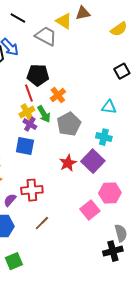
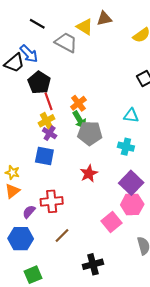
black pentagon: (38, 75) -> (39, 83), moved, turned 30
green arrow: (44, 114) -> (80, 120), moved
gray pentagon: (69, 124) -> (90, 133), turned 30
purple square: (93, 161) -> (131, 183), moved
black cross: (113, 251) -> (93, 264), moved

